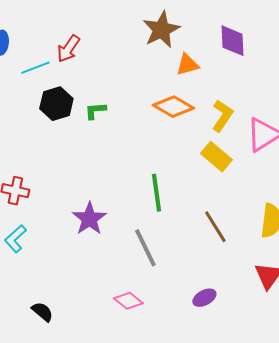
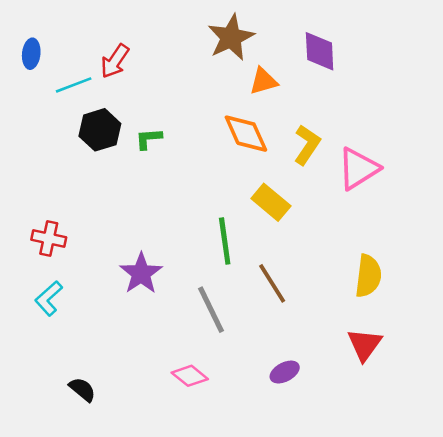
orange diamond: (173, 107) -> (246, 134), turned 36
yellow rectangle: (216, 157) -> (271, 202), moved
brown line: (215, 227) -> (272, 283), moved

